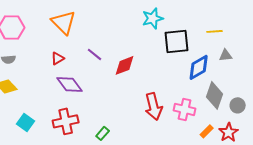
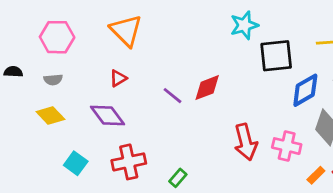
purple line: (95, 54) -> (173, 96), moved
purple diamond: (70, 84) -> (108, 115), moved

